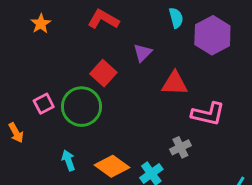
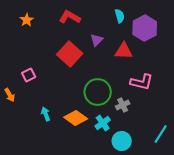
red square: (103, 73) -> (70, 54), size x1.4
red triangle: (175, 83) -> (124, 51), moved
green circle: (81, 107) -> (98, 92), moved

